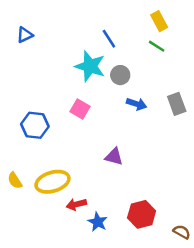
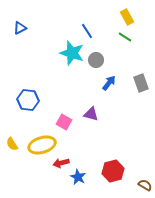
blue arrow: (137, 104) -> (109, 83), turned -70
pink square: (80, 109) -> (64, 122), moved
purple triangle: (114, 157) -> (91, 114), moved

